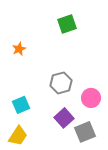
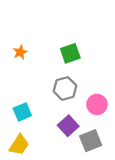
green square: (67, 24) -> (70, 53), moved

